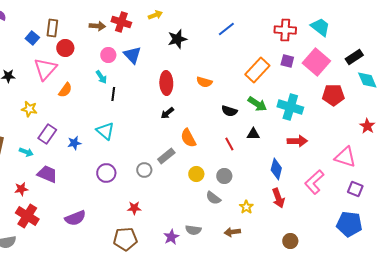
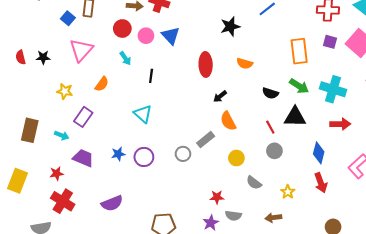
black star: (177, 39) -> (230, 26), moved
red circle: (65, 48) -> (122, 29), moved
orange rectangle: (257, 70) -> (299, 51), turned -50
cyan arrow: (101, 77) -> (125, 58), moved
orange semicircle: (65, 90) -> (102, 84), moved
black arrow: (167, 113) -> (220, 96), moved
black triangle: (253, 134) -> (295, 117), size x1.6
blue star: (74, 143) -> (118, 154), moved
gray circle: (224, 176) -> (274, 151), moved
red star: (134, 208) -> (217, 197), moved

